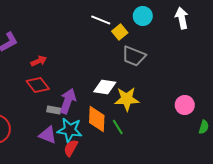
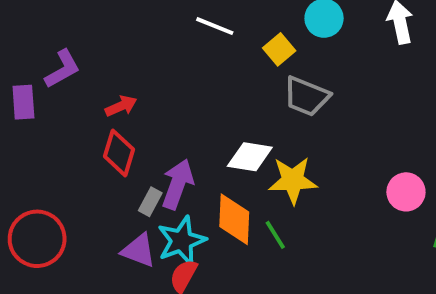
white line: (101, 20) -> (215, 26), moved
red diamond: (38, 85) -> (119, 153), turned 55
gray rectangle: (54, 110) -> (150, 202), turned -72
cyan star: (70, 130) -> (182, 241), turned -30

